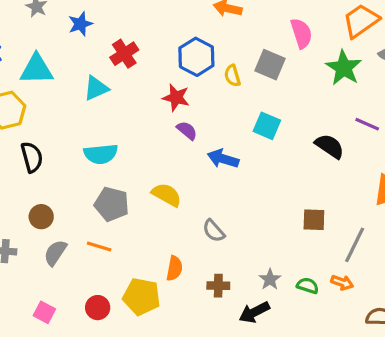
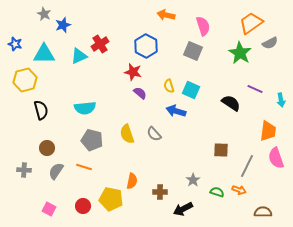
blue star: (80, 24) -> (63, 25), moved
pink semicircle: (301, 33) -> (203, 26), moved
yellow semicircle: (232, 76) -> (169, 86), moved
cyan triangle: (96, 88) -> (79, 56), moved
blue arrow: (223, 159) -> (176, 111), moved
yellow semicircle: (167, 195) -> (127, 134), turned -138
gray semicircle: (214, 231) -> (154, 134), moved
gray star: (270, 279) -> (193, 180), moved

